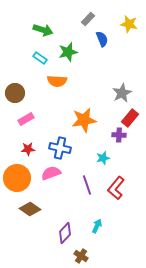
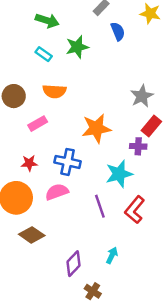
orange semicircle: (57, 81) -> (54, 91), moved
pink rectangle: (26, 119) -> (38, 124), moved
cyan star: (103, 158) -> (119, 174), size x1.6

